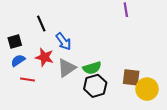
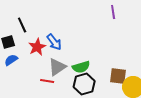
black line: (41, 23) -> (22, 25), moved
red star: (44, 57) -> (37, 47), moved, turned 30
red line: (27, 80) -> (47, 81), moved

